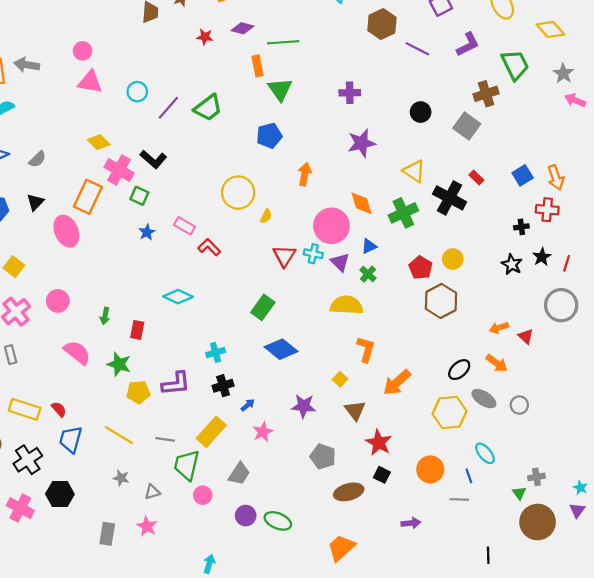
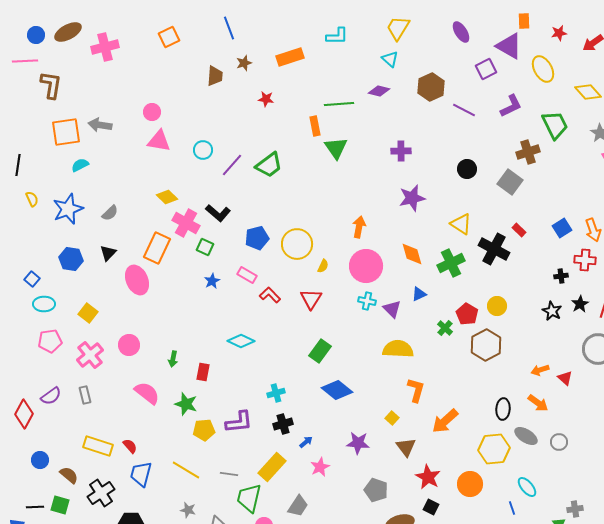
purple diamond: (242, 28) -> (379, 91), moved
blue pentagon: (269, 136) -> (257, 238), moved
pink circle: (331, 226) -> (366, 266), moved
red triangle: (284, 256) -> (311, 299), moved
green cross: (368, 274) -> (445, 328), moved
black ellipse: (459, 370) -> (503, 409), turned -45
orange circle: (430, 469) -> (470, 484), moved

